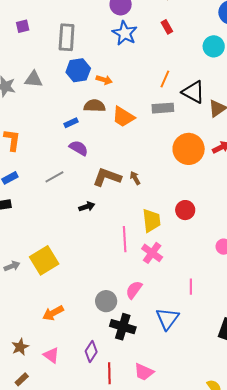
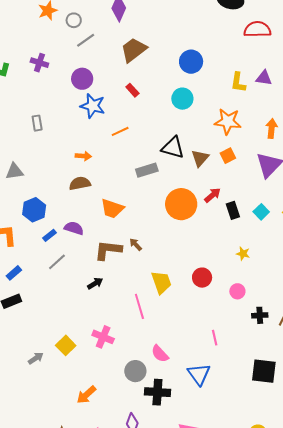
gray rectangle: (67, 37) -> (37, 123), size x0.6
blue hexagon: (78, 70) -> (34, 210), moved
orange line: (165, 79) -> (120, 131), moved, turned 54
orange trapezoid: (123, 117) -> (112, 209), moved
blue rectangle: (71, 123) -> (49, 235), moved
red circle: (185, 210) -> (202, 278), moved
pink cross: (152, 253) -> (103, 337), moved
yellow square: (44, 260) -> (66, 345), size x0.7
pink semicircle: (134, 290) -> (160, 354), turned -66

